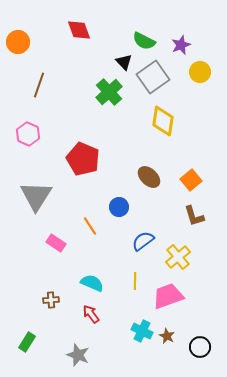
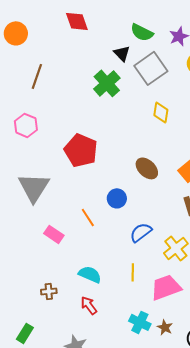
yellow diamond: (163, 121) -> (161, 112), size x0.7

